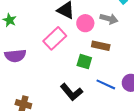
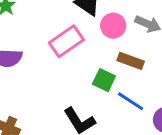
blue line: (106, 84) -> (131, 101), moved

